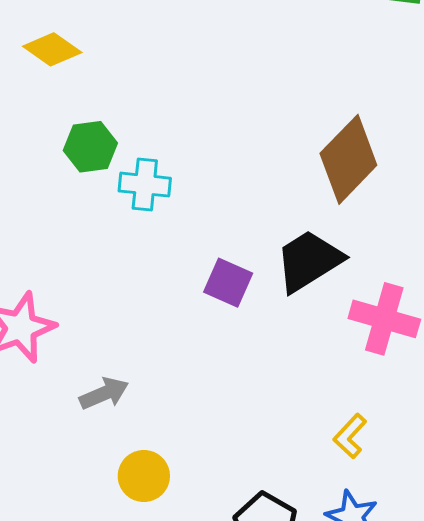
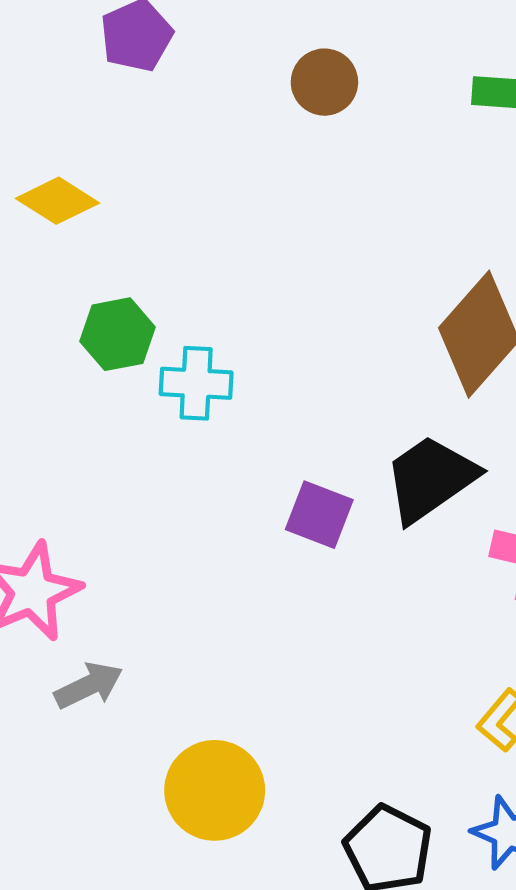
gray arrow: (104, 393) -> (89, 686), moved
yellow circle: (144, 476) -> (215, 790), size x1.4

